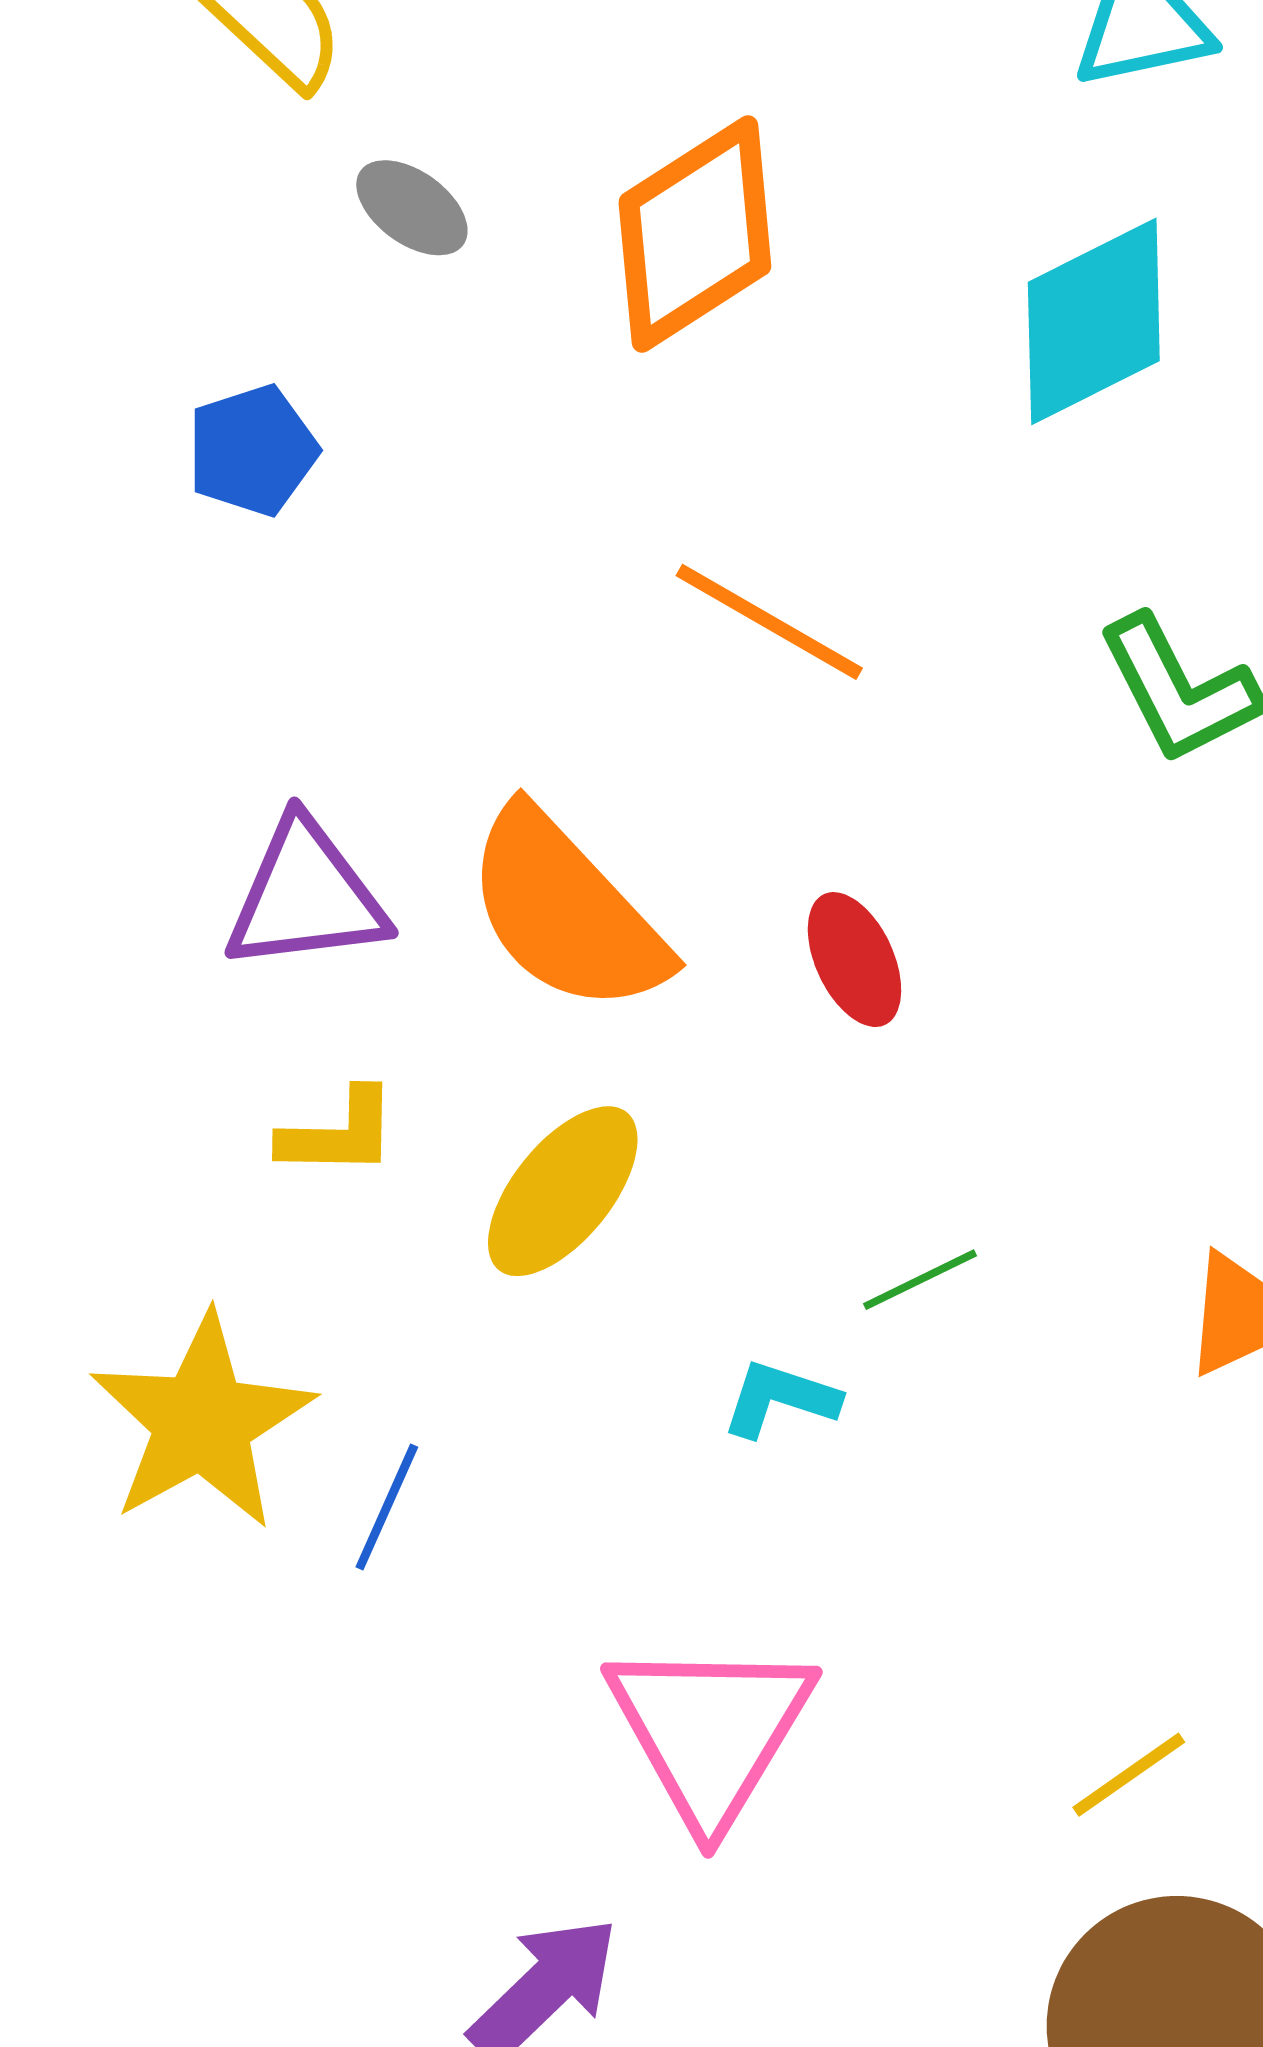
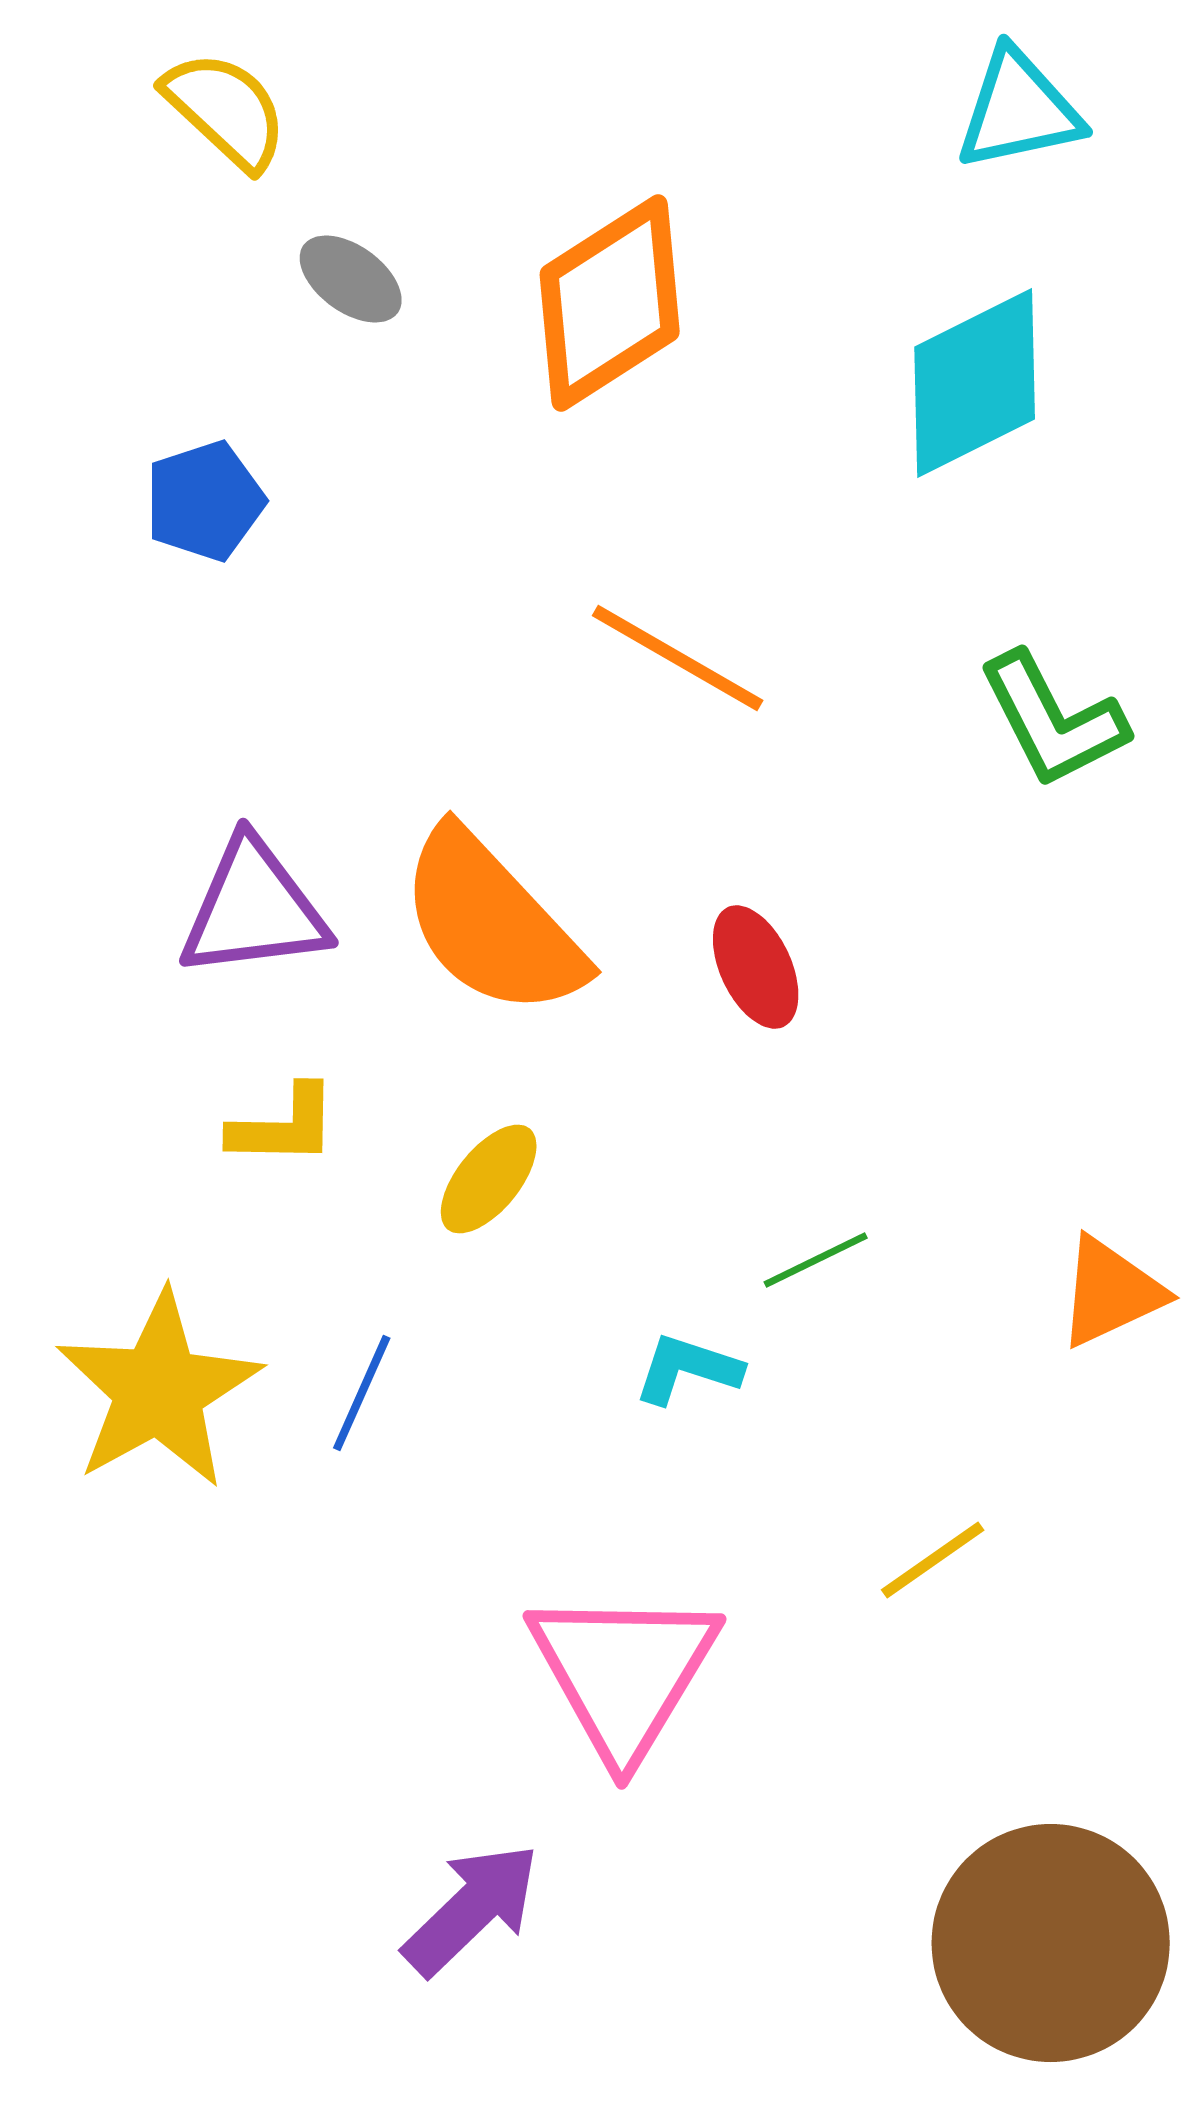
yellow ellipse: (563, 1191) -> (489, 1179), size x0.7
blue line: (387, 1507) -> (362, 1393), moved
yellow line: (1129, 1775) -> (933, 1560), moved

